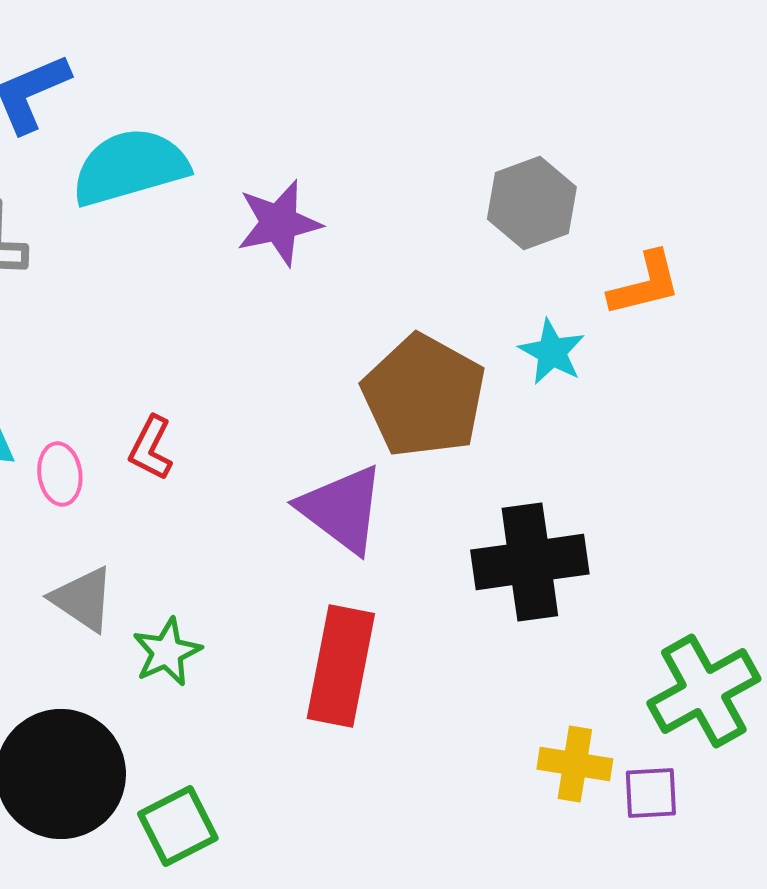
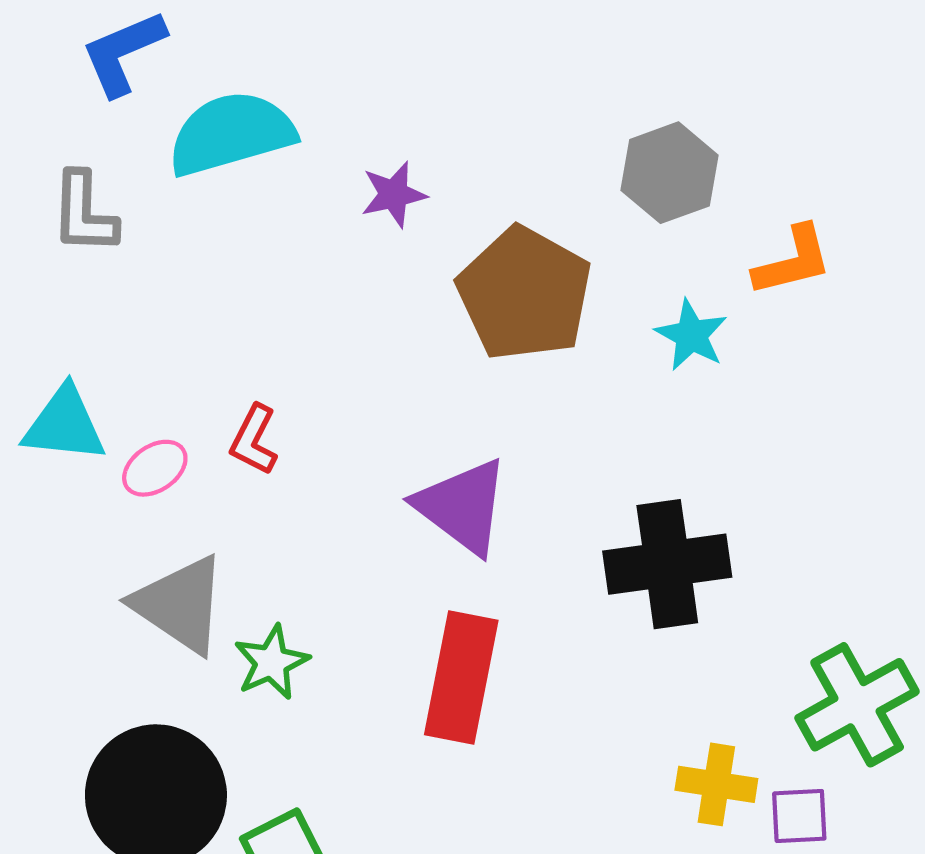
purple star: (279, 223) -> (394, 194), size x0.7
brown pentagon: (424, 396) -> (524, 294), moved
pink ellipse: (60, 474) -> (155, 468), turned 64
gray triangle: (83, 599) -> (180, 604), size x1.4

